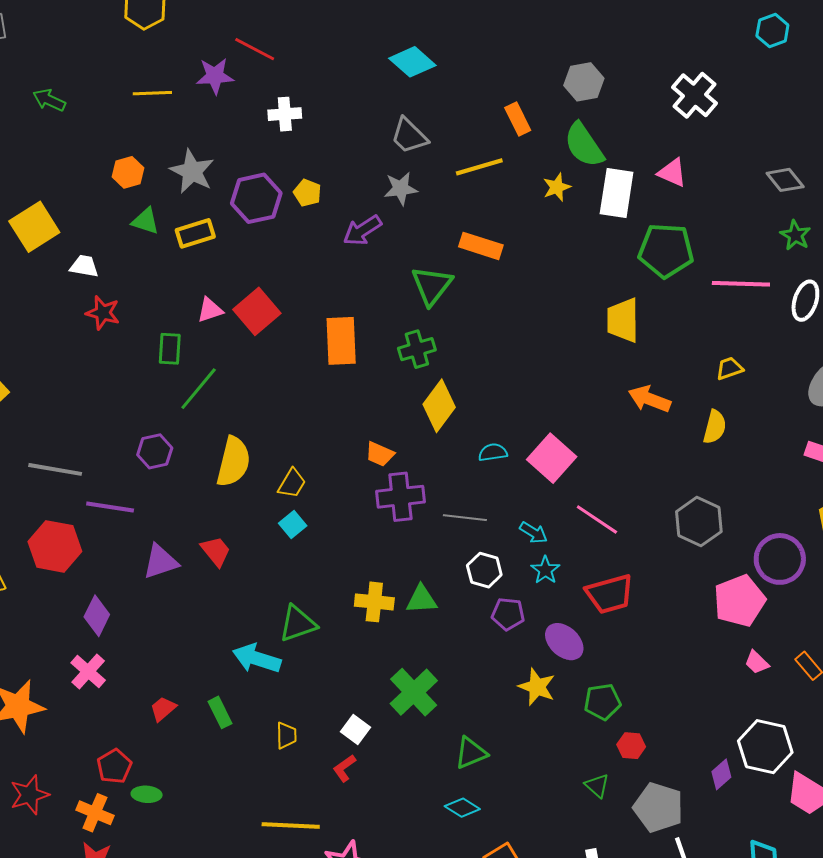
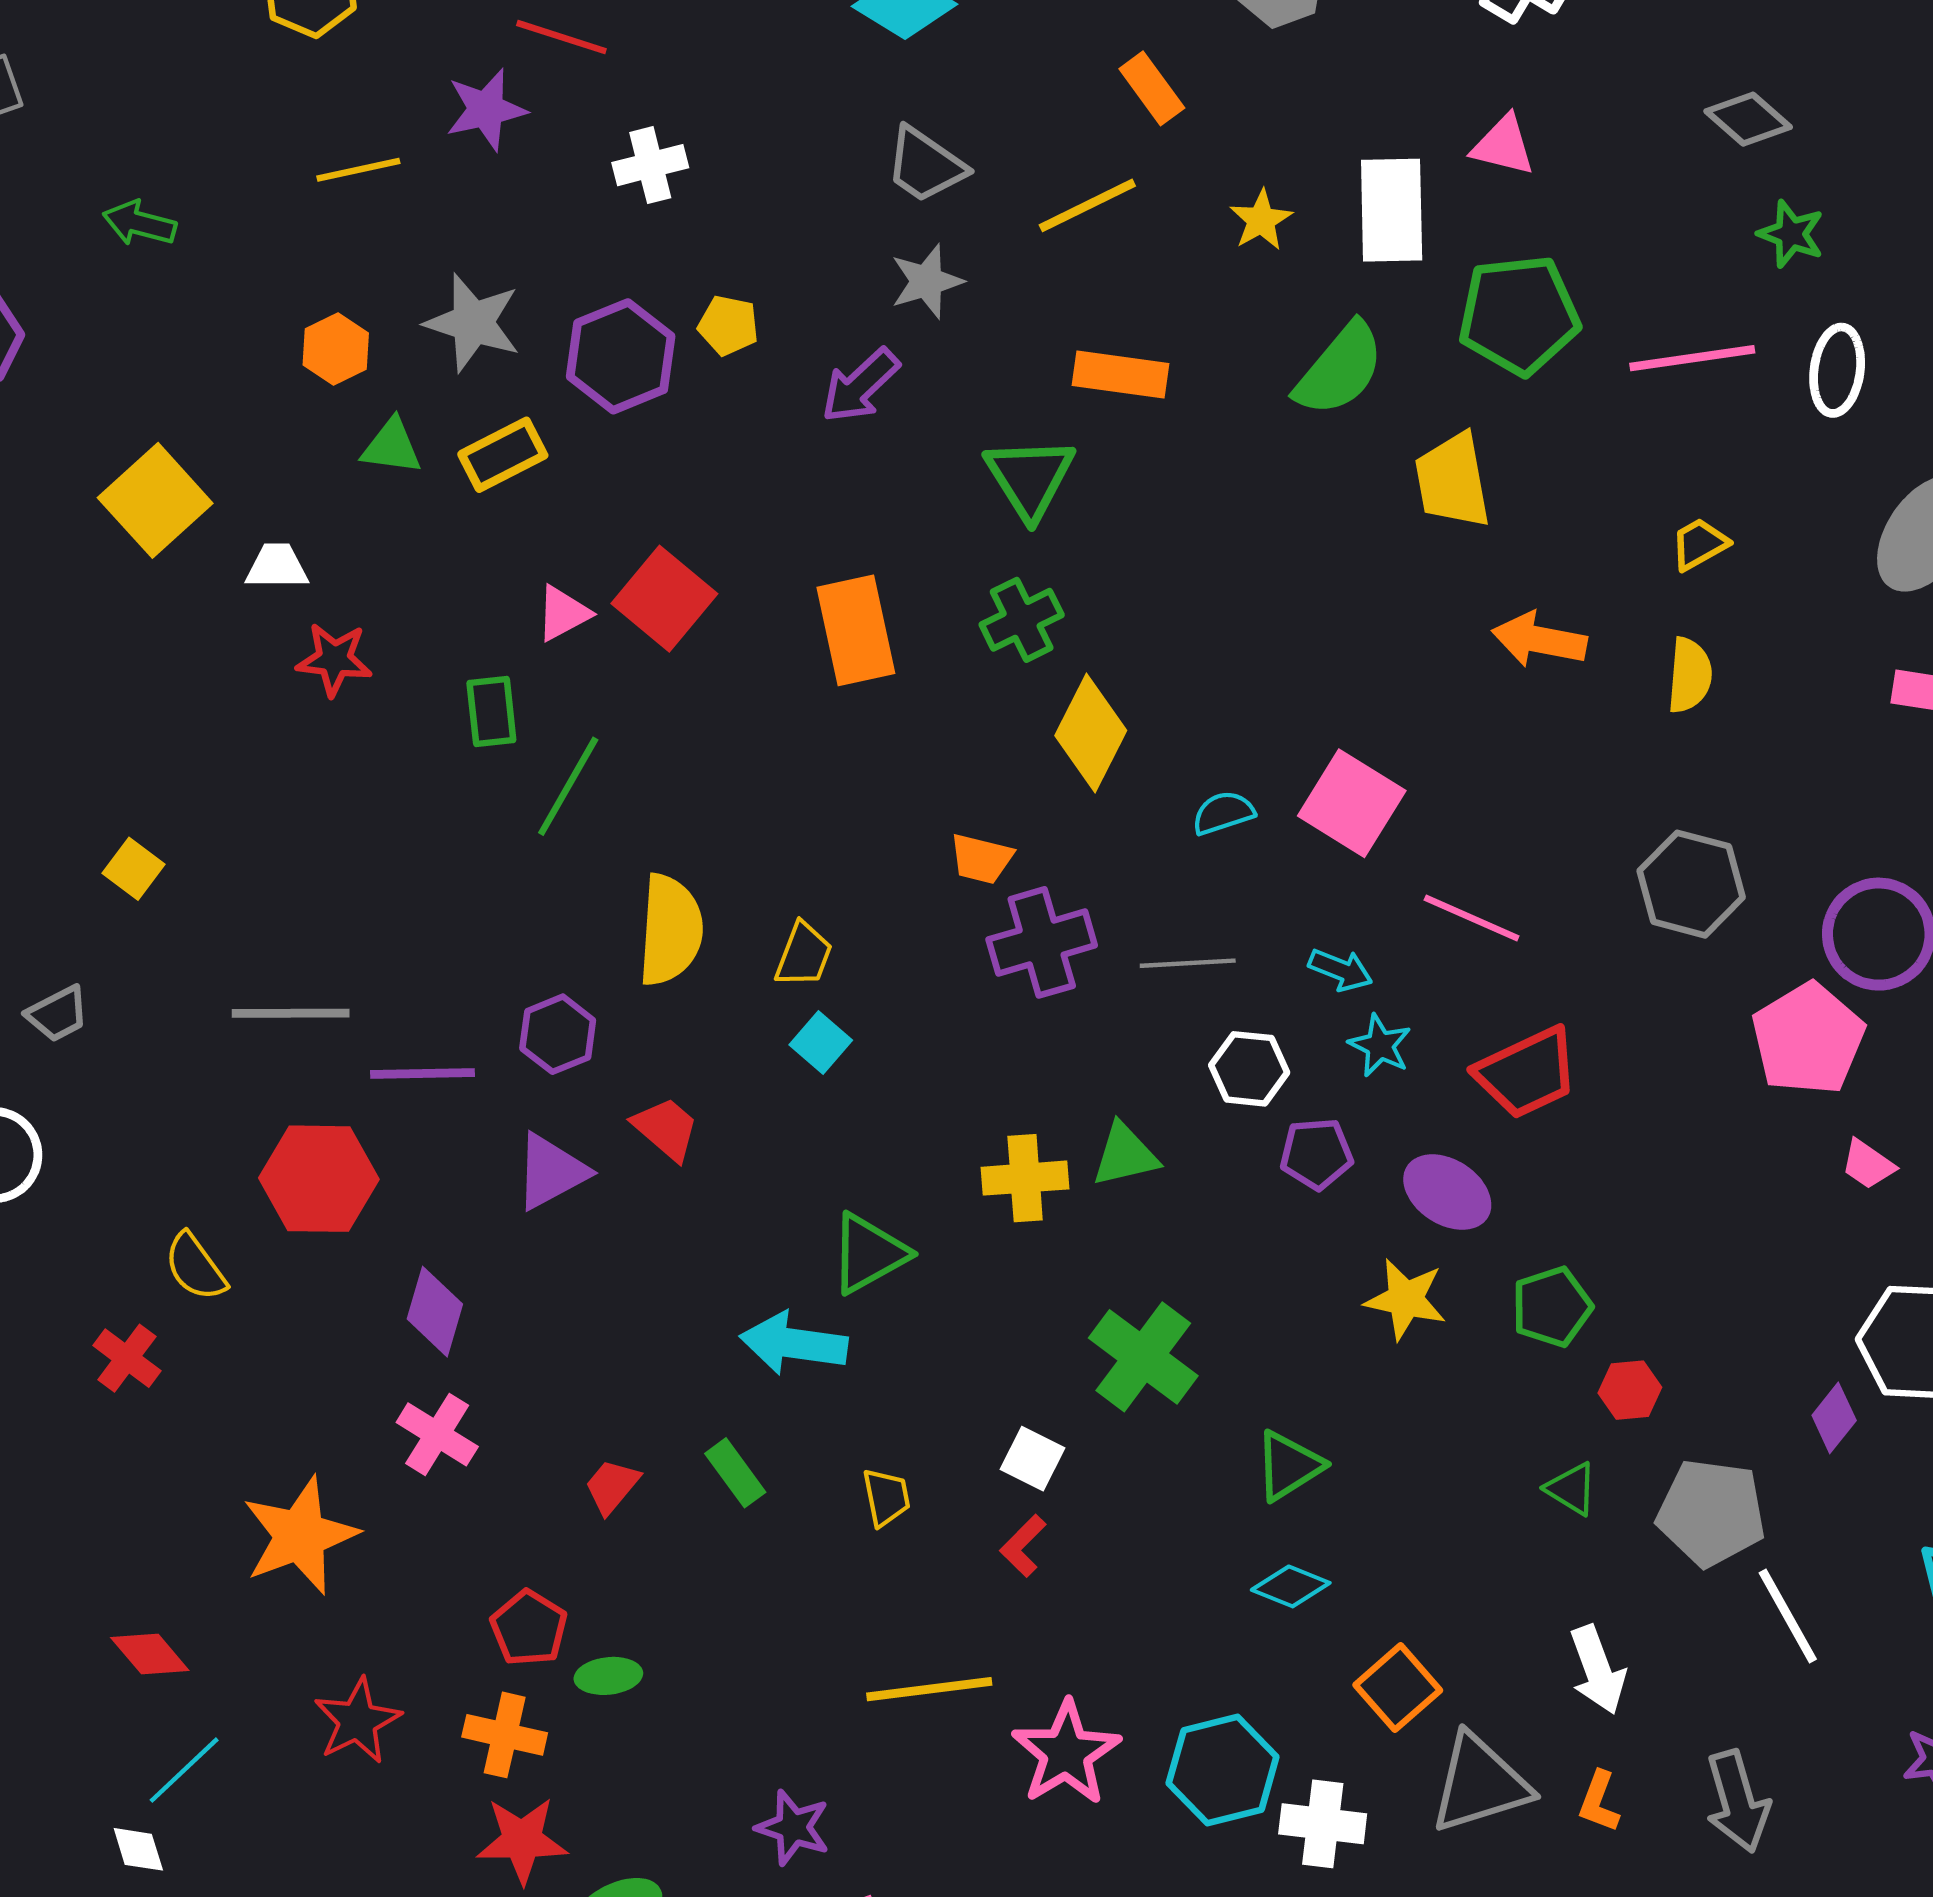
green semicircle: (584, 145) -> (1340, 369), moved, turned -96
purple hexagon: (155, 451) -> (558, 1034), moved

